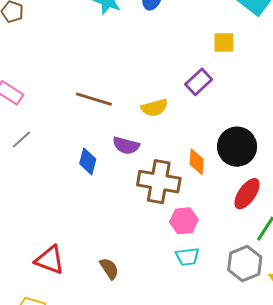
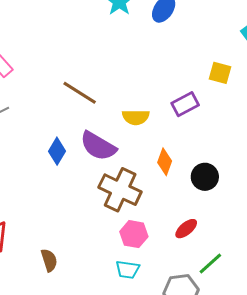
purple semicircle: (126, 145) -> (98, 146), size x1.4
black circle: (237, 147) -> (205, 177), size x0.7
orange diamond: (197, 162) -> (165, 162), moved
red ellipse: (247, 194) -> (186, 229), moved, size x0.7

